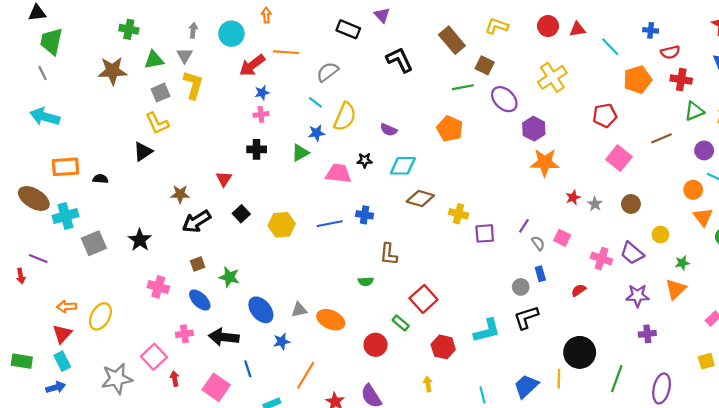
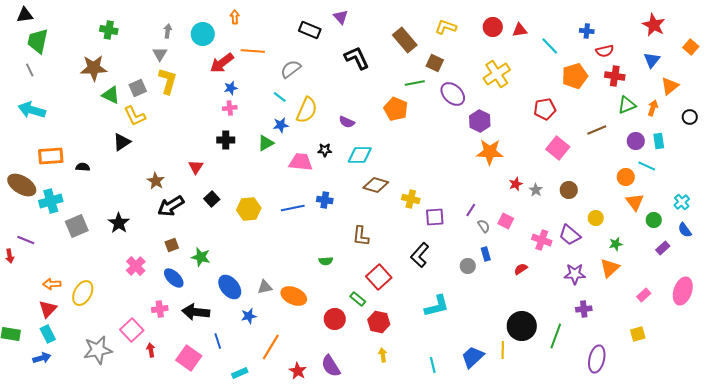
green triangle: (154, 60) -> (111, 95), moved, turned 36
orange pentagon: (450, 129) -> (396, 109), moved
brown star: (180, 194) -> (156, 181), turned 30
brown L-shape: (389, 254) -> (361, 236), moved
pink cross: (158, 287) -> (136, 266), turned 30
black L-shape: (526, 317) -> (420, 255), moved, turned -30
red hexagon: (443, 347) -> (379, 322), moved
green line: (617, 379) -> (556, 336), moved

